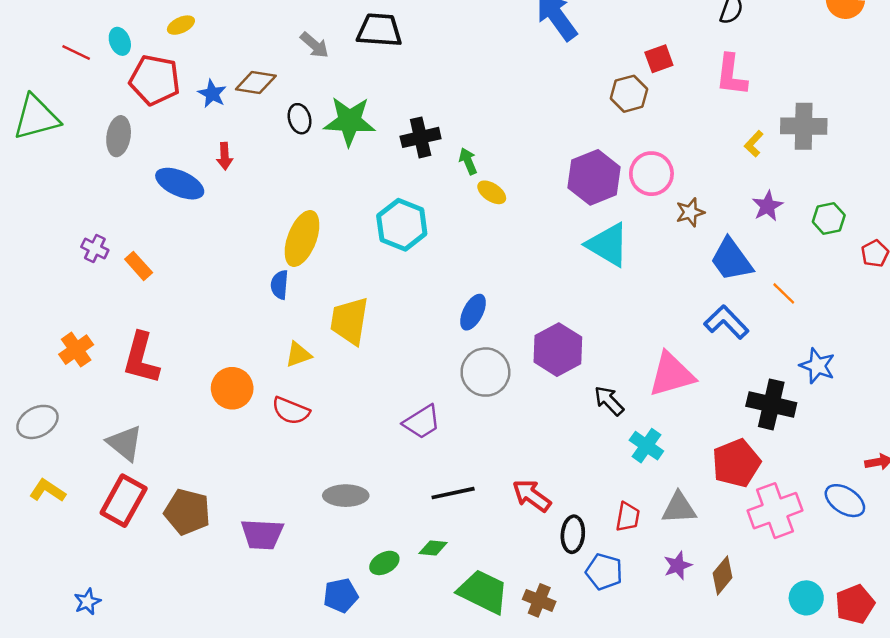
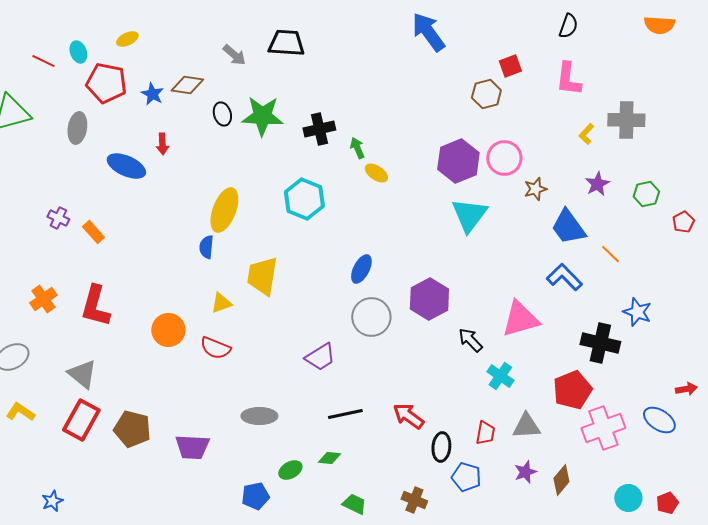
cyan triangle: (608, 245) -> (469, 215), turned 36
green trapezoid: (483, 592) -> (354, 504), moved, size x0.6
red pentagon: (855, 604) -> (667, 503), size x0.7

